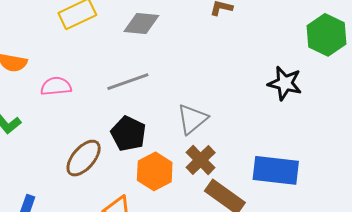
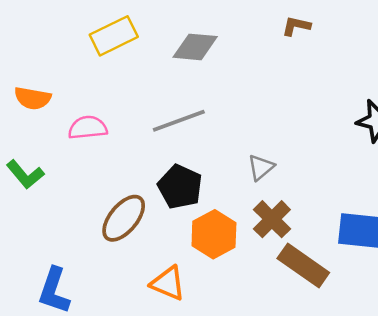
gray triangle: (192, 119) -> (261, 167), size x0.7

